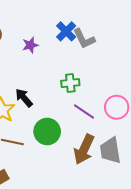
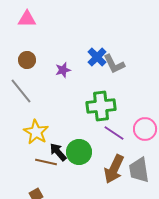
green cross: (70, 83) -> (101, 106), size x1.6
black arrow: (24, 98) -> (58, 152), moved

